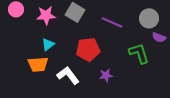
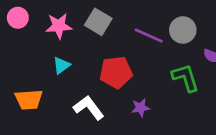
gray circle: (149, 18) -> (183, 30), moved
orange trapezoid: (38, 64) -> (29, 100), moved

